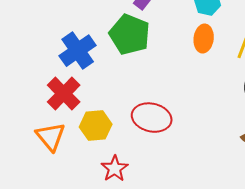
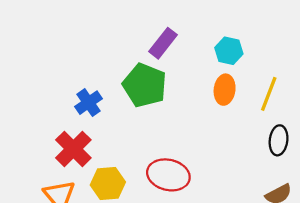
blue cross: (78, 51) -> (89, 103), size x0.7

